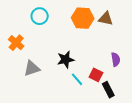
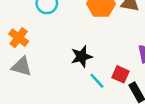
gray triangle: (32, 68) -> (22, 66), moved, turned 36

